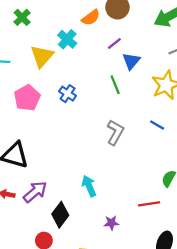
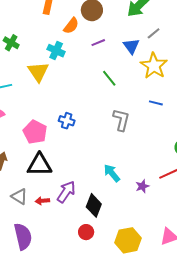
purple line: (114, 44) -> (98, 43), turned 32
blue triangle: (131, 61) -> (131, 46), moved
blue cross: (68, 94) -> (67, 121), moved
pink pentagon: (27, 98) -> (35, 132), moved
purple star: (111, 223) -> (142, 186), moved

